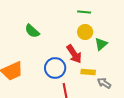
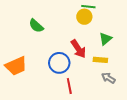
yellow circle: (85, 32) -> (84, 17), moved
yellow rectangle: (88, 72) -> (100, 60), moved

